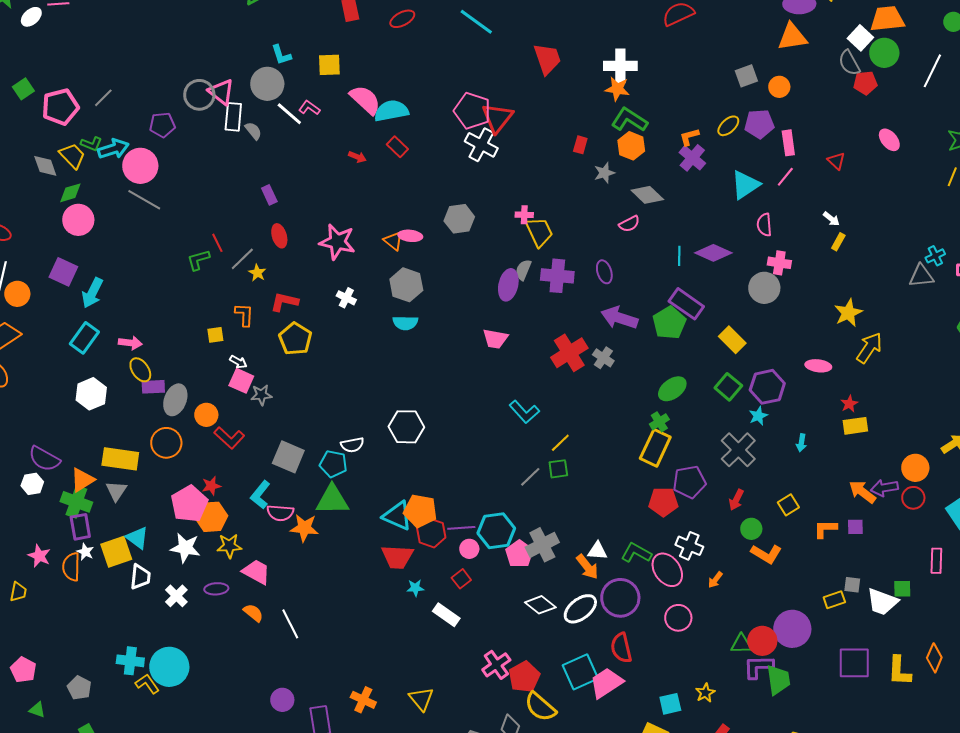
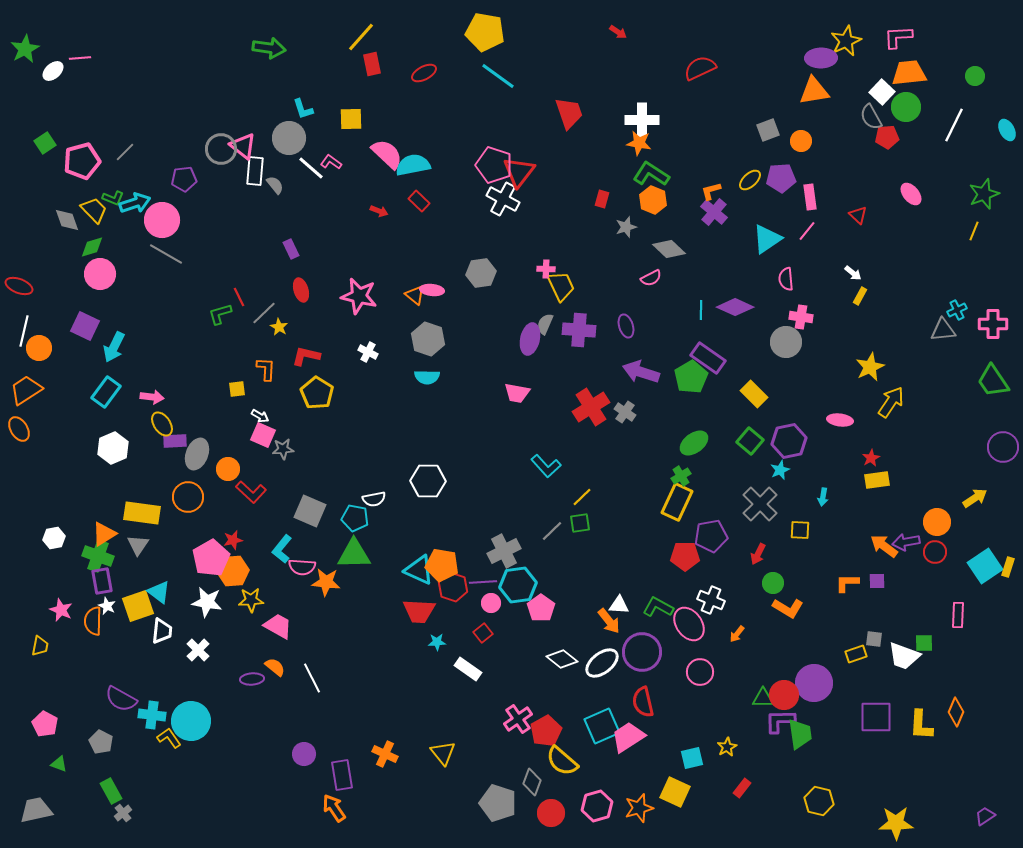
purple semicircle: (44, 459) -> (121, 699), moved
yellow square: (788, 505) -> (800, 530), moved, turned 35
gray cross: (542, 545) -> (504, 551), moved
purple ellipse: (216, 589) -> (252, 679), moved

